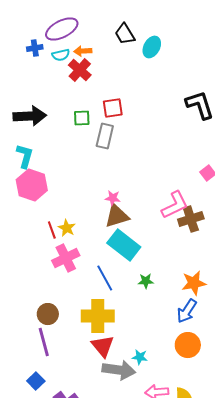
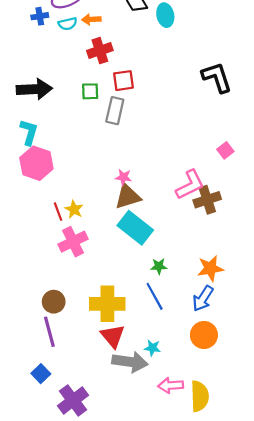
cyan ellipse: (152, 47) -> (165, 15), turned -40
red cross: (80, 70) -> (100, 51), moved, turned 30
blue line: (105, 278) -> (155, 296), moved

